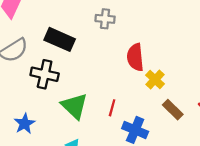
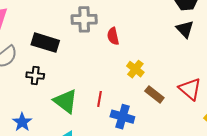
gray cross: (105, 19) -> (84, 19), size x1.4
red semicircle: (135, 57) -> (113, 36), moved, size x0.7
black cross: (45, 74) -> (35, 76), size x0.7

